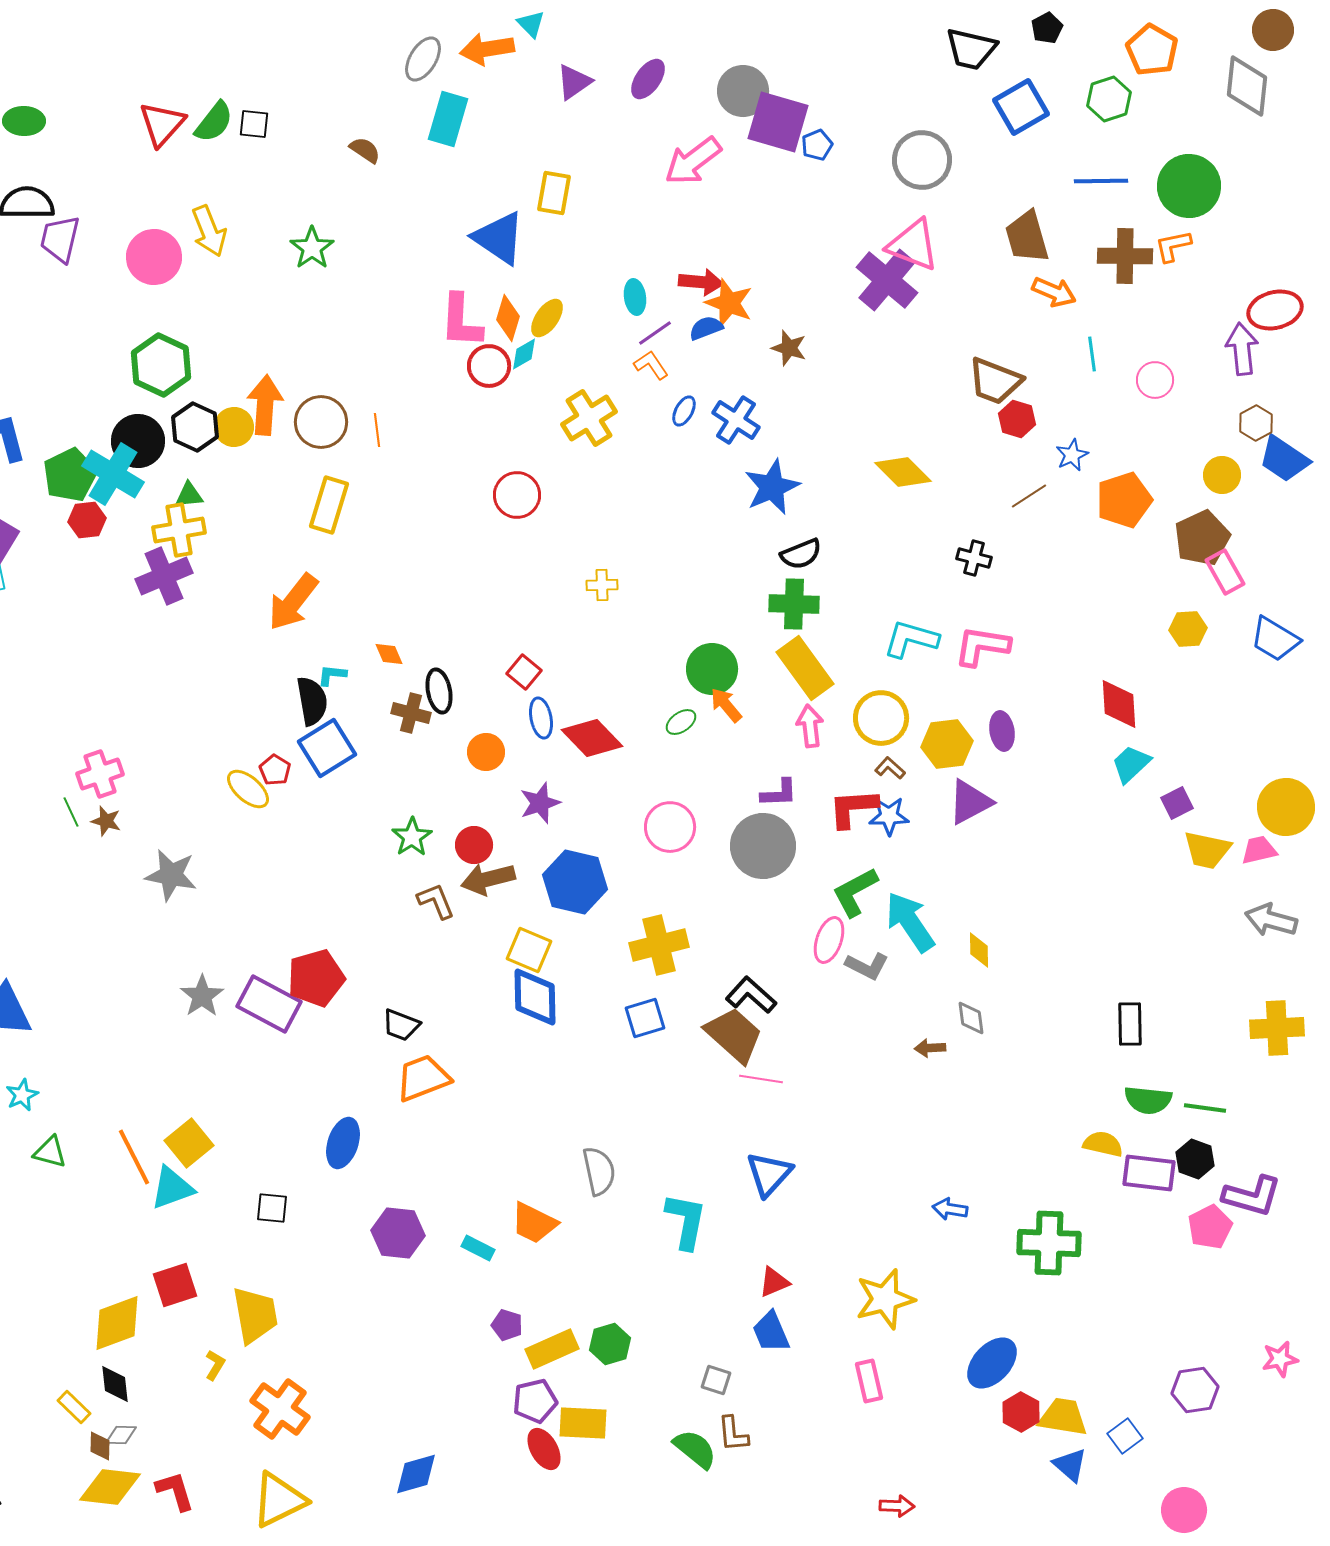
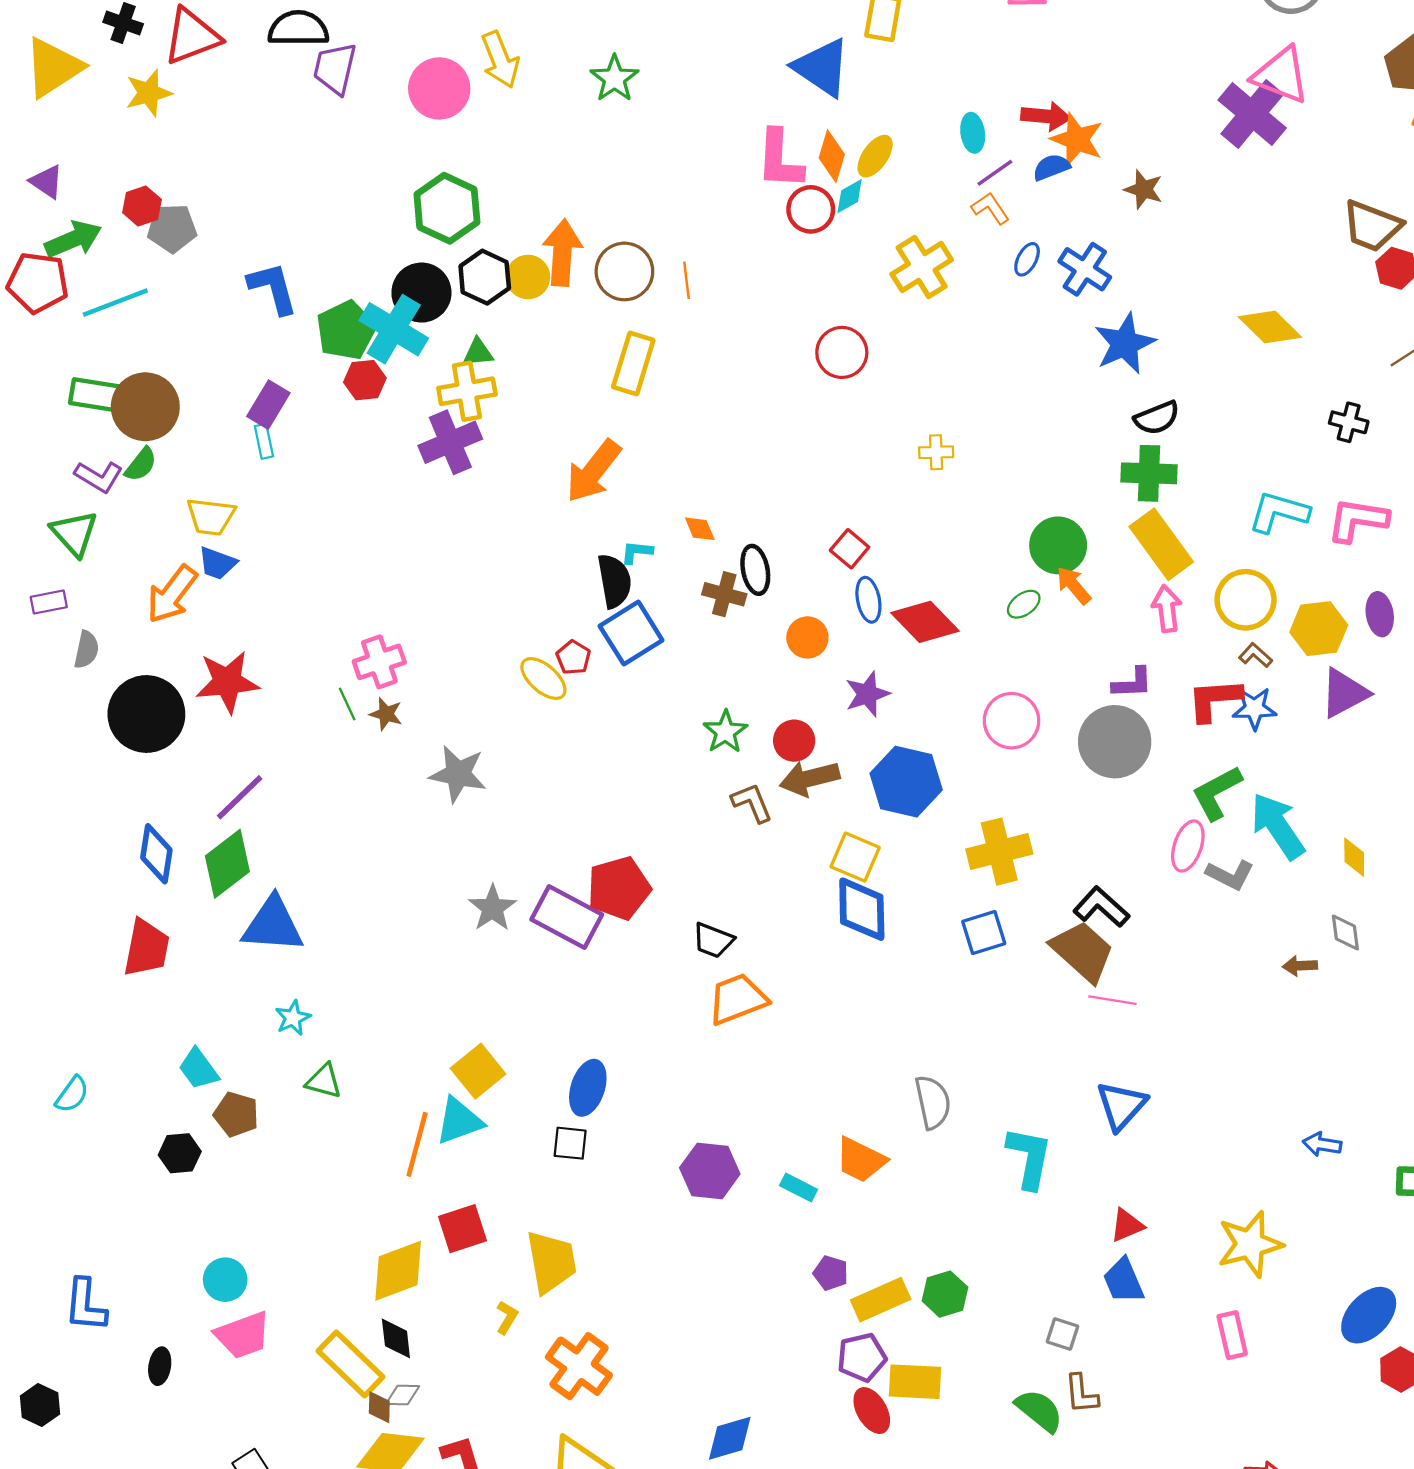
blue ellipse: (343, 1143) -> (588, 1088), moved
orange line: (134, 1157) -> (417, 1144), moved, turned 42
yellow rectangle: (74, 1407) -> (350, 1364), size x1.8

